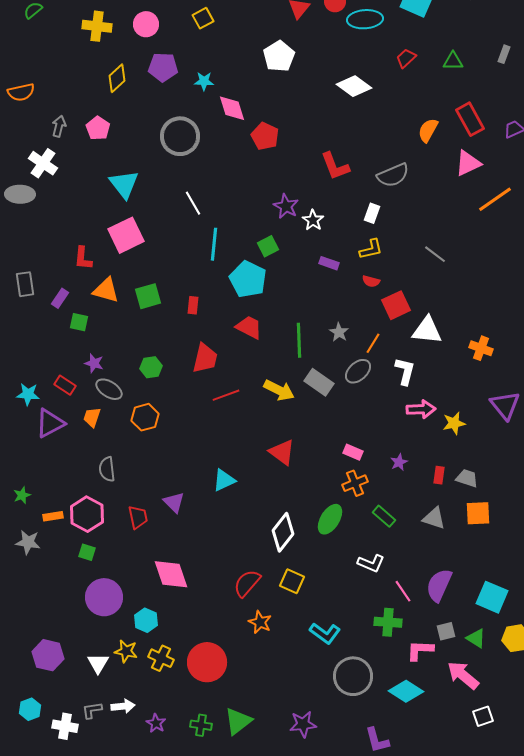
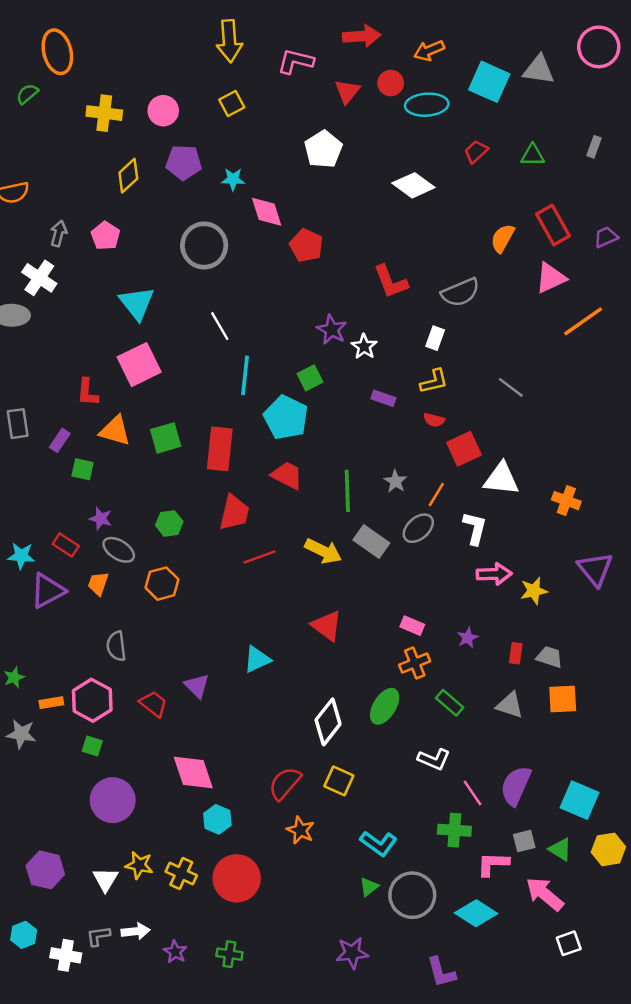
red rectangle: (193, 305) -> (220, 449), size x2.0
red trapezoid: (138, 517) -> (154, 704), turned -40
cyan hexagon: (146, 620) -> (217, 819), moved
green triangle: (238, 721) -> (369, 887), moved, size x0.6

